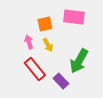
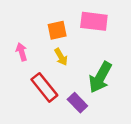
pink arrow: (29, 42) -> (22, 52), moved

